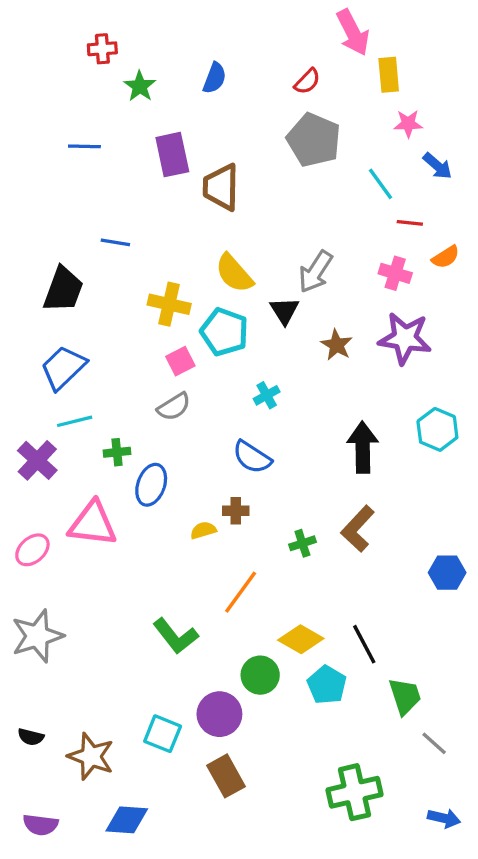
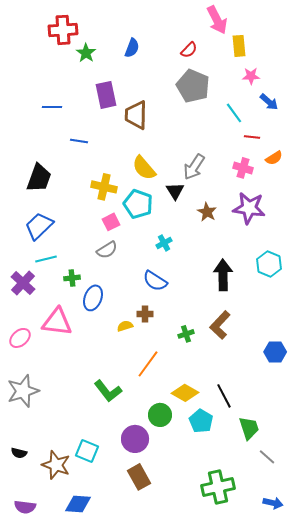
red cross: (102, 49) -> (63, 30), size x1.6
blue line: (84, 146) -> (52, 107), moved
blue line: (115, 242) -> (79, 141), moved
cyan square: (163, 734) -> (87, 451), moved

